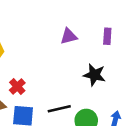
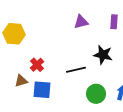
black line: (59, 109) -> (76, 70), moved

